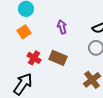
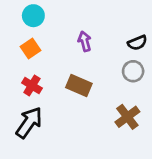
red cross: (34, 58) -> (32, 85), moved

